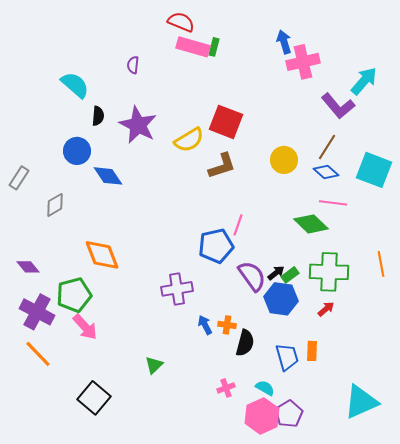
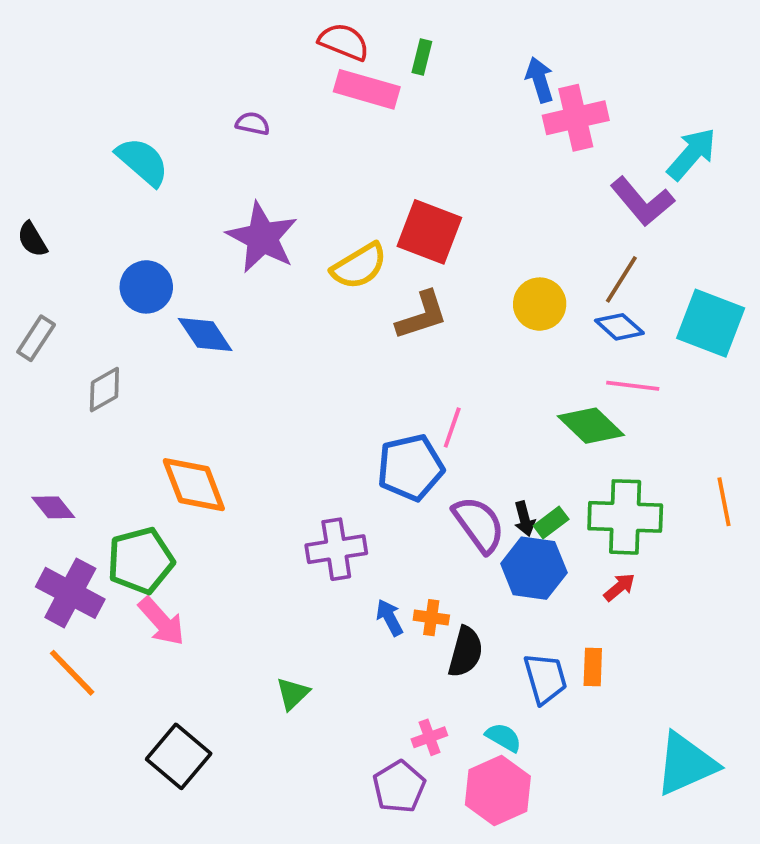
green rectangle: (214, 47) -> (422, 57), moved
purple semicircle: (133, 65) -> (253, 124), turned 96
black semicircle: (98, 116) -> (32, 239), moved, turned 144
black arrow: (276, 273) -> (524, 519), turned 114
purple pentagon: (289, 414) -> (399, 787), moved

